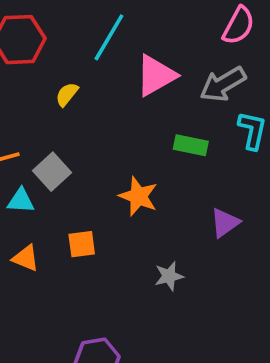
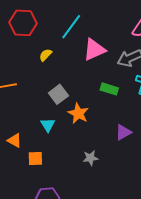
gray square: (52, 172) -> (58, 94), moved
cyan triangle: (21, 201) -> (48, 125), moved, turned 49
orange square: (82, 244) -> (35, 159), moved

